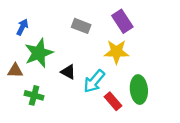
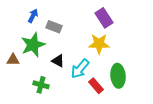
gray rectangle: (81, 26) -> (54, 27), moved
blue arrow: (22, 27) -> (33, 16), moved
green cross: (34, 95) -> (41, 85), moved

